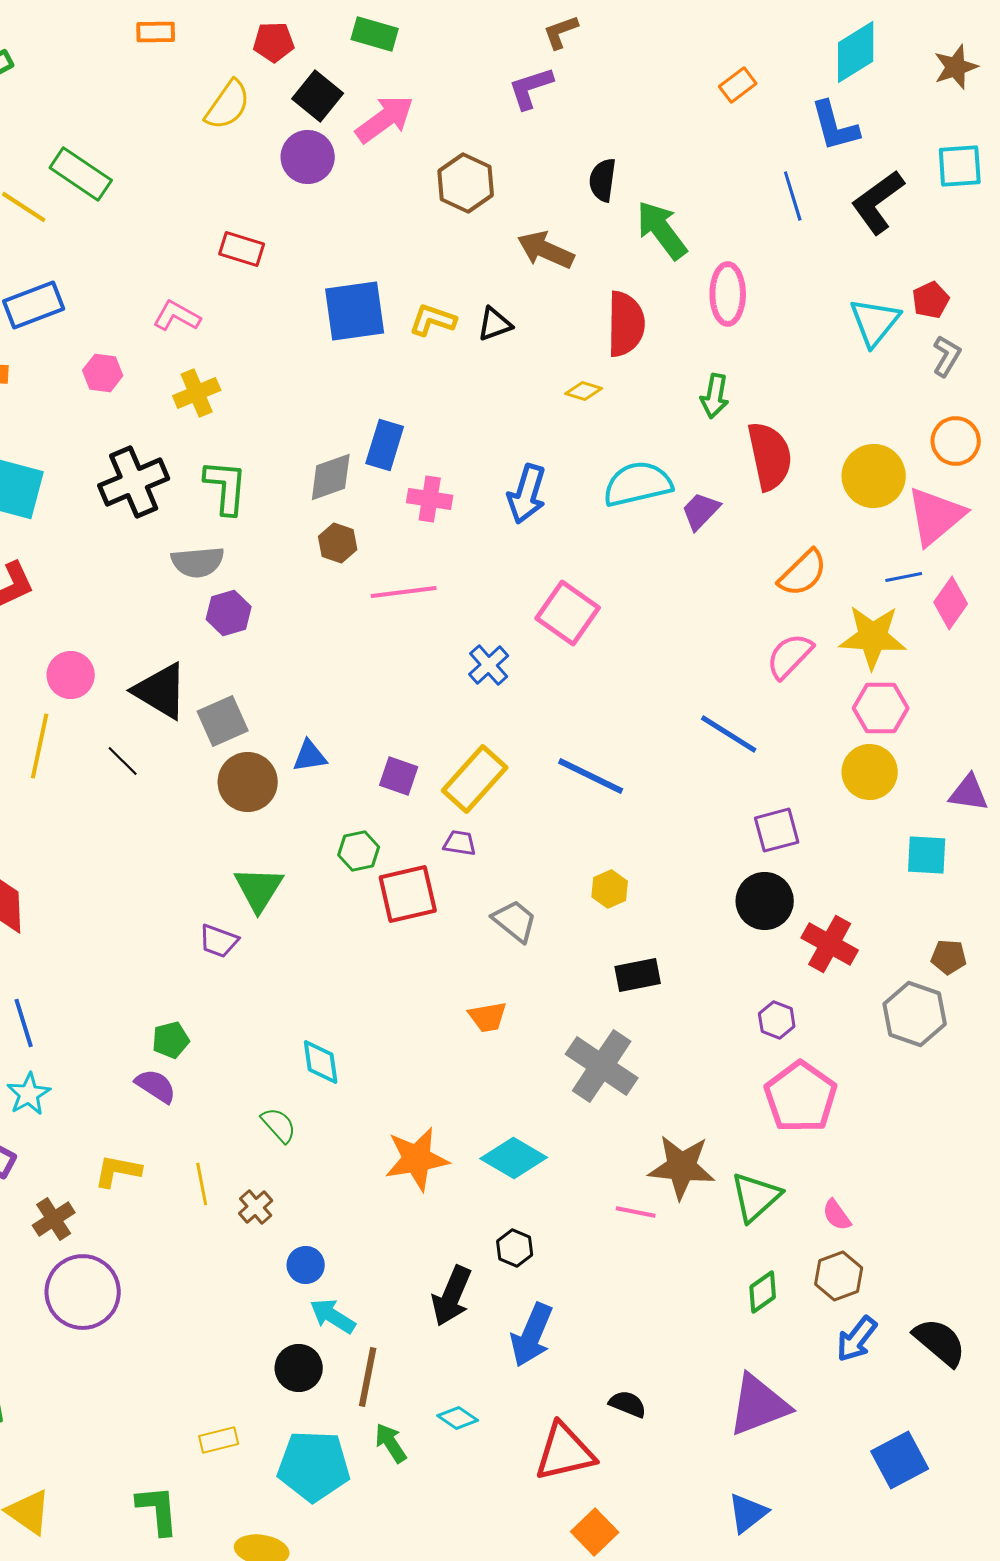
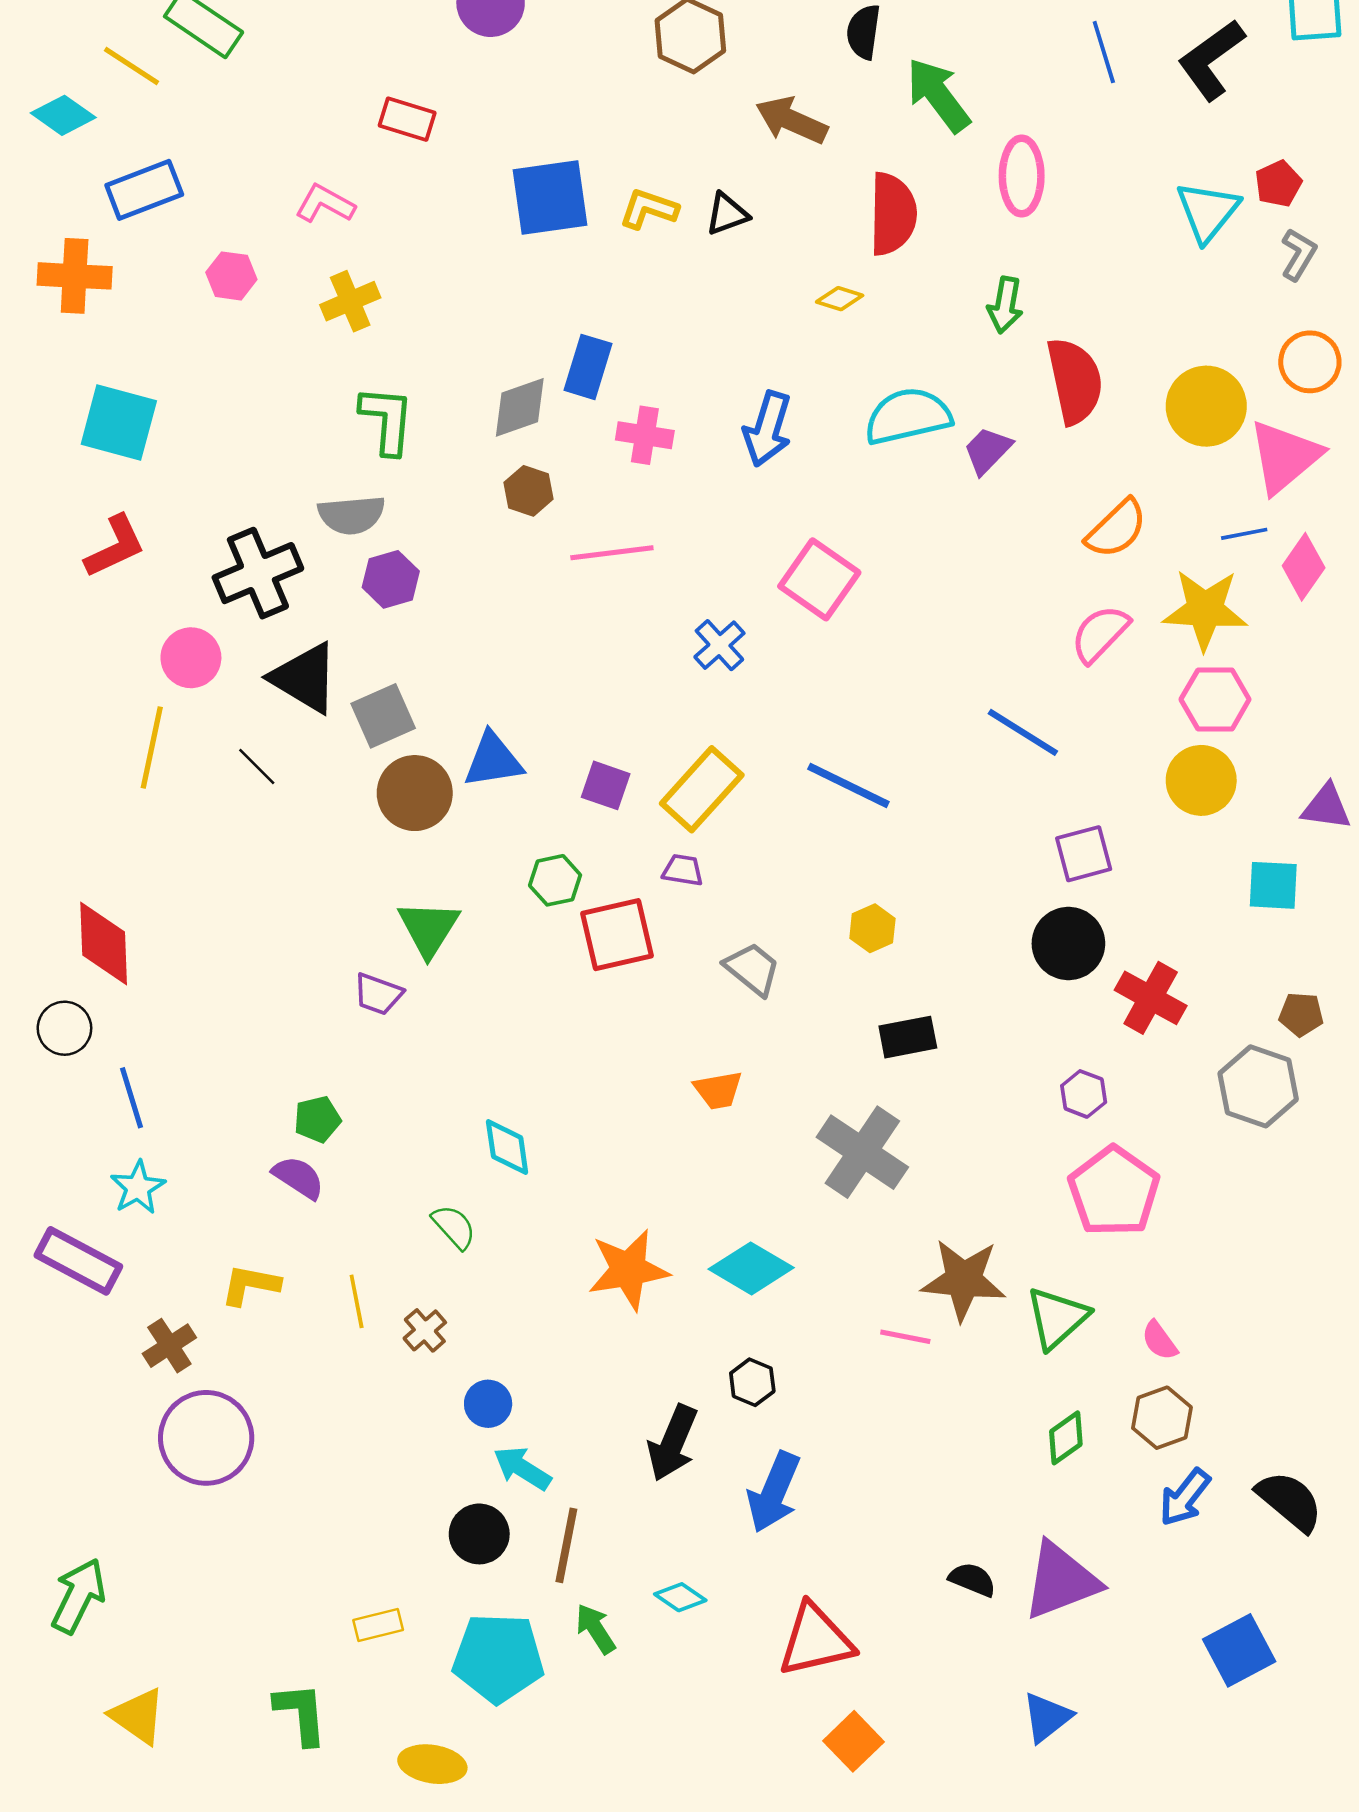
black cross: (134, 482) -> (258, 573), moved
blue triangle: (310, 756) -> (493, 760), size x1.4
black semicircle: (628, 1404) -> (972, 1579), moved

